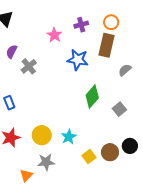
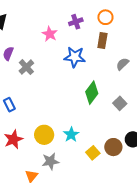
brown rectangle: (106, 45) -> (102, 41), size x0.7

